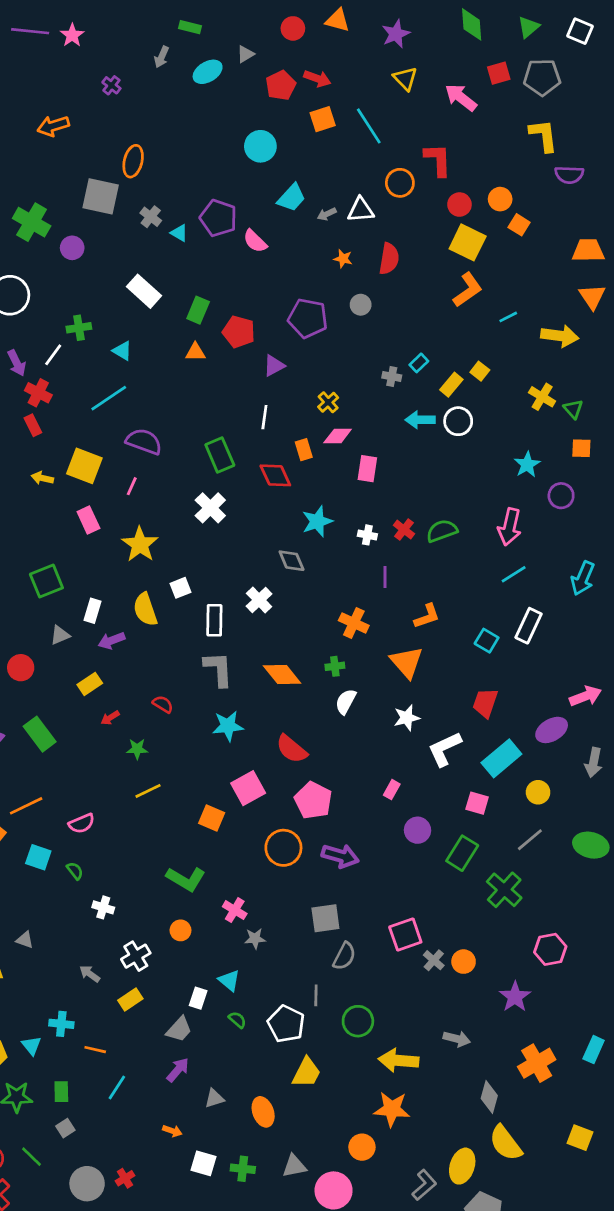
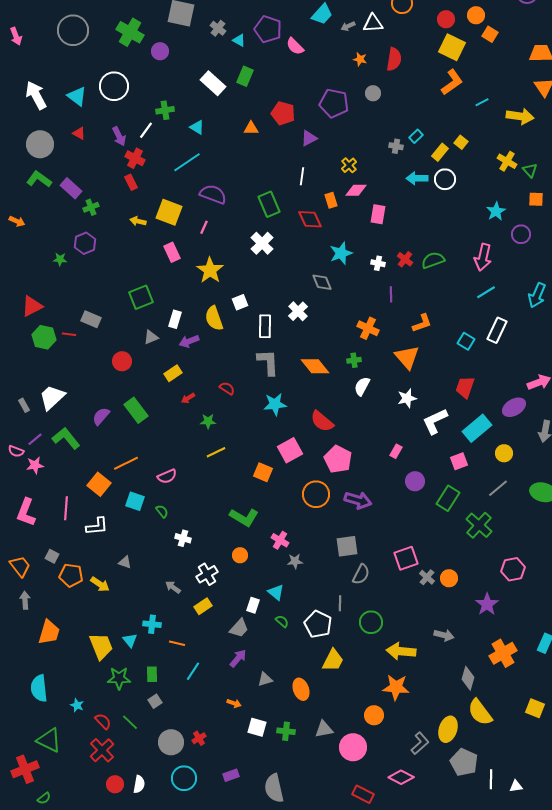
green rectangle: (198, 310) -> (245, 76), moved
pink square: (477, 803) -> (459, 461), turned -36

